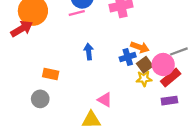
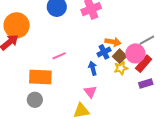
pink line: (77, 13) -> (59, 56), moved
blue arrow: (89, 52) -> (93, 68), moved
orange rectangle: (51, 74) -> (40, 77), size x1.6
pink triangle: (105, 100) -> (90, 92), turned 32

